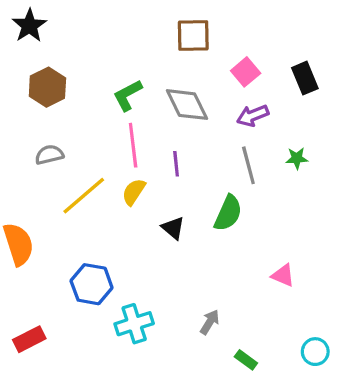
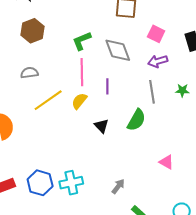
pink square: (246, 72) -> (156, 34), turned -30
blue hexagon: (92, 284) -> (40, 183), moved

